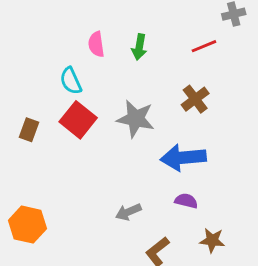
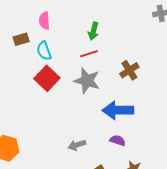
pink semicircle: (96, 44) -> (44, 21), moved
red line: (204, 46) -> (89, 54), moved
brown rectangle: (29, 130) -> (21, 39), moved, turned 49

